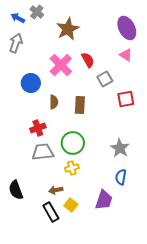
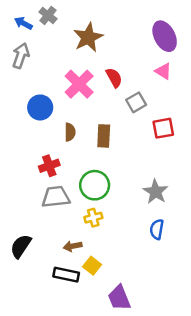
black semicircle: (16, 190) -> (21, 246), turned 54
purple trapezoid: (104, 200) -> (119, 298), moved, turned 140
black rectangle: (51, 212) -> (66, 275), turned -48

